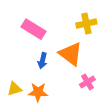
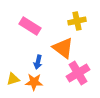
blue arrow: (43, 61) -> (38, 62), moved
pink cross: (87, 82) -> (78, 73), size x1.6

